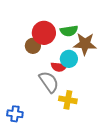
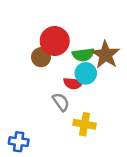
green semicircle: (69, 31) -> (83, 55), moved
brown star: (85, 44) -> (106, 55), turned 30
gray semicircle: (49, 82) -> (61, 102), size x0.7

